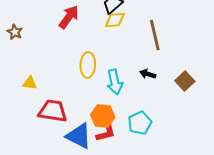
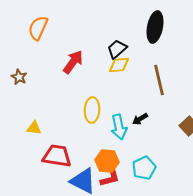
black arrow: (148, 74) -> (140, 119), moved, turned -49

